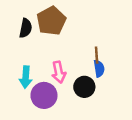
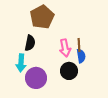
black semicircle: (26, 28) -> (30, 43), moved
pink arrow: (59, 72) -> (65, 48), moved

